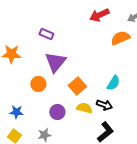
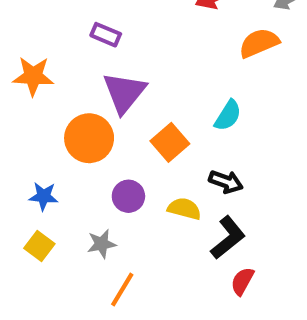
cyan semicircle: (113, 83) -> (228, 115), moved
orange circle: (38, 84) -> (89, 138), size x1.5
yellow semicircle: (84, 108) -> (184, 209), moved

